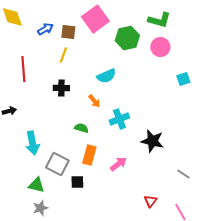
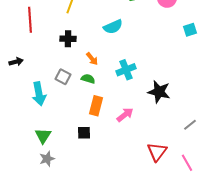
orange arrow: (94, 101) -> (92, 59), moved
gray square: (57, 164) -> (63, 77), moved, size x0.7
gray line: (183, 174) -> (190, 125), turned -72
green triangle: (36, 185) -> (43, 136), turned 48
red triangle: (150, 201) -> (157, 152), size x1.5

